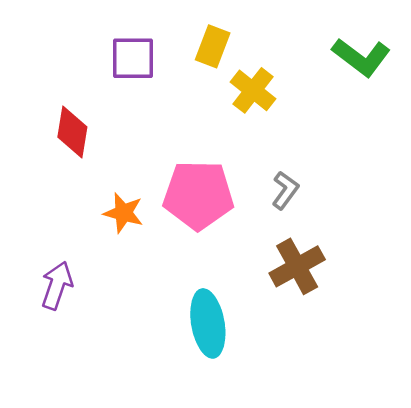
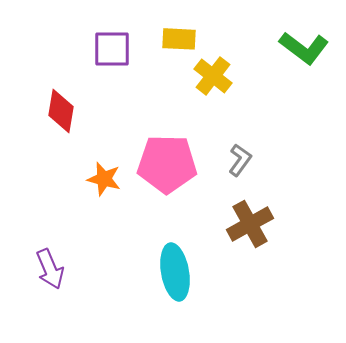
yellow rectangle: (213, 46) -> (179, 39), turned 72
purple arrow: (57, 285) -> (50, 269), moved, turned 138

